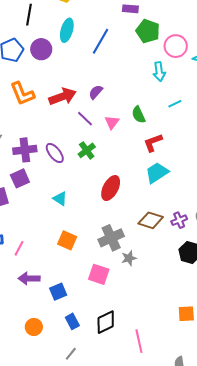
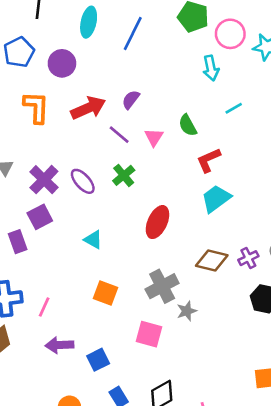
purple circle: (41, 49) -> (62, 63), moved
orange L-shape: (22, 94) -> (36, 107), turned -152
purple cross: (25, 150) -> (44, 180), turned -35

